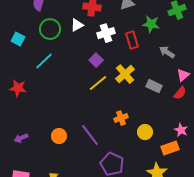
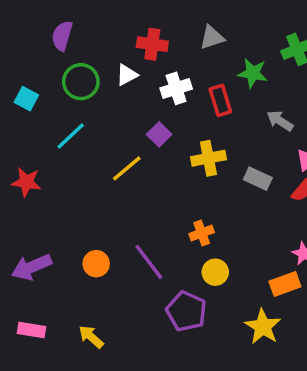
yellow cross: (125, 74) -> (208, 158), turned 30
yellow line: (98, 83) -> (127, 168), moved
yellow circle: (145, 132) -> (215, 272), moved
purple arrow: (21, 138) -> (32, 267), size x1.6

